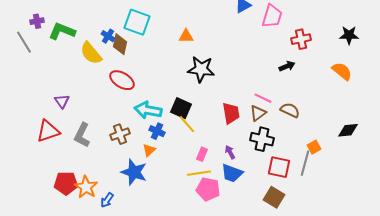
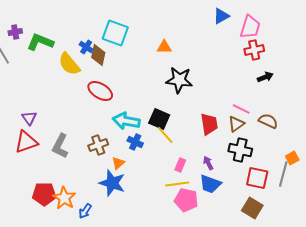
red cross: (301, 39) -> (254, 50), moved
purple triangle: (62, 101) -> (29, 118), moved
orange triangle: (149, 150) -> (118, 163), moved

